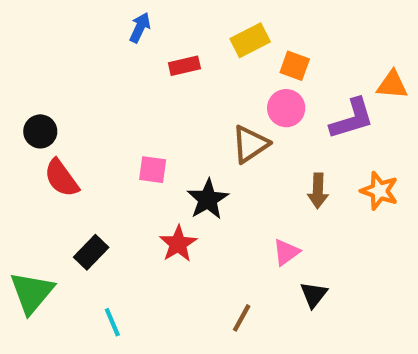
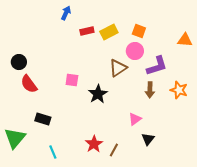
yellow rectangle: (250, 40) -> (109, 32), moved
purple L-shape: (352, 119) -> (157, 66), moved
red star: (178, 244) -> (94, 144), moved
black rectangle: (91, 252) -> (43, 119), turned 63

